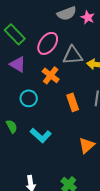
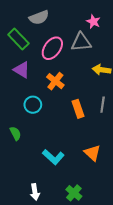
gray semicircle: (67, 13) -> (39, 17), moved
gray triangle: (73, 55) -> (81, 42), moved
cyan L-shape: (41, 135) -> (53, 157), moved
orange triangle: (87, 145) -> (92, 153), turned -36

